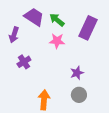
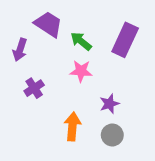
green arrow: (57, 20) -> (81, 41), moved
pink star: (57, 41) -> (81, 71), moved
orange arrow: (44, 100) -> (72, 126), moved

